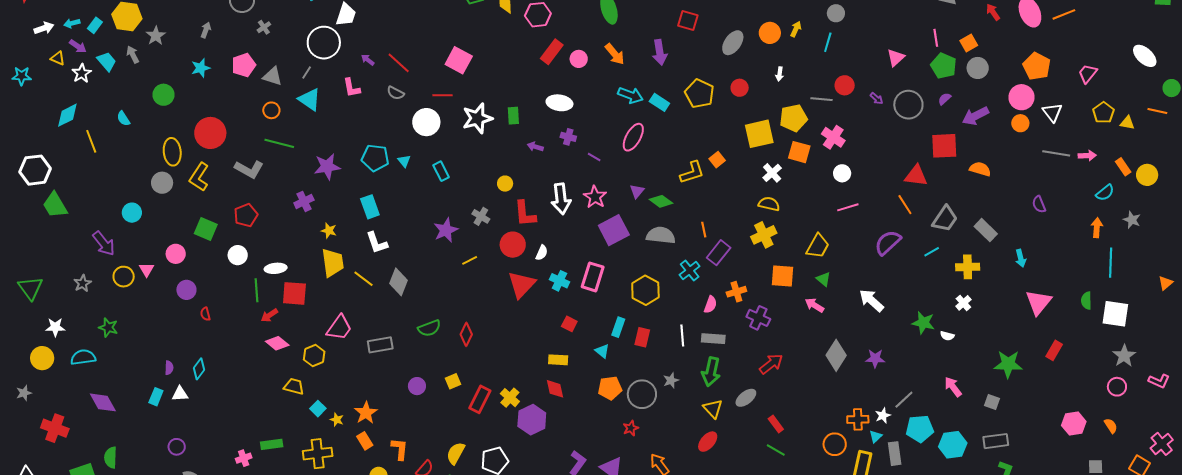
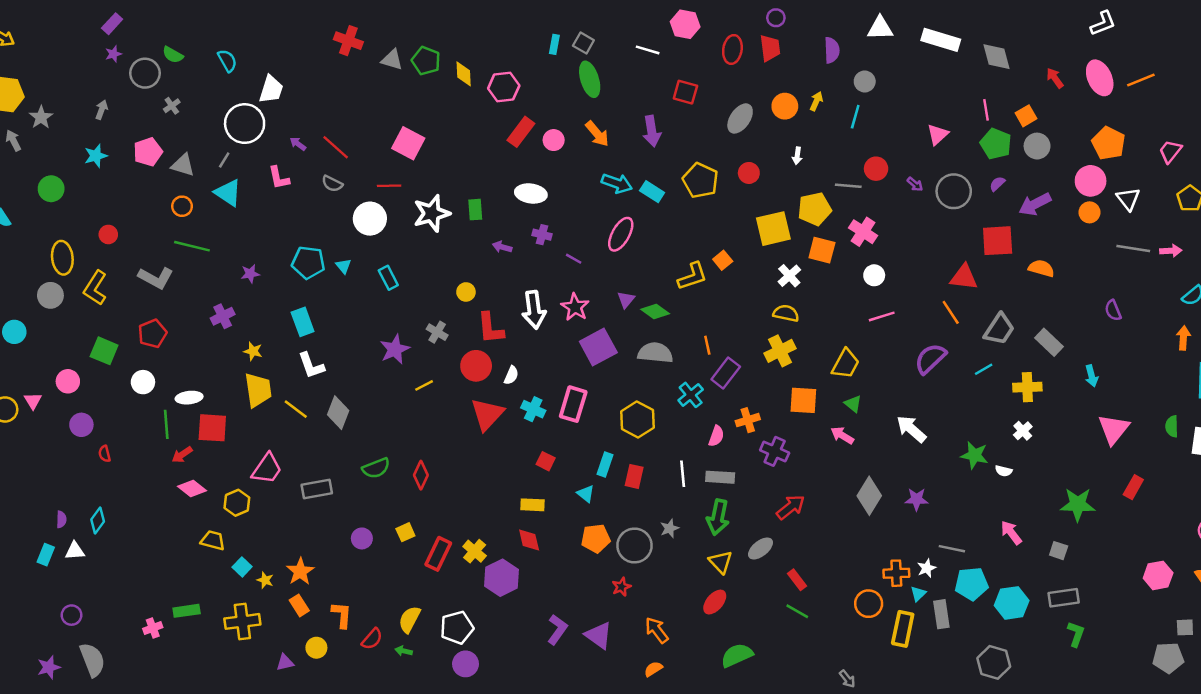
red circle: (210, 133) -> (108, 234), size x0.5
purple star: (327, 167) -> (250, 274), size x0.6
gray line: (904, 400) -> (952, 549), turned 55

